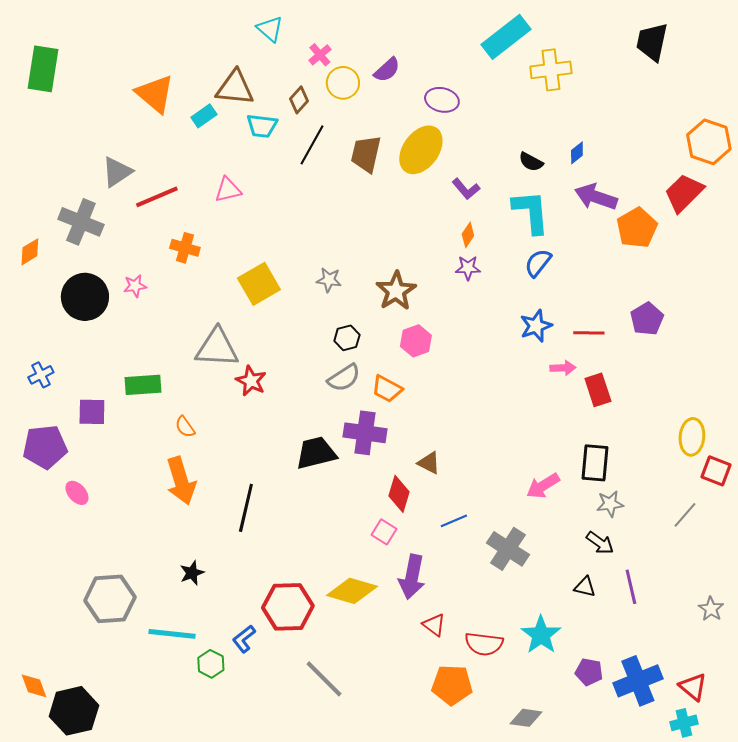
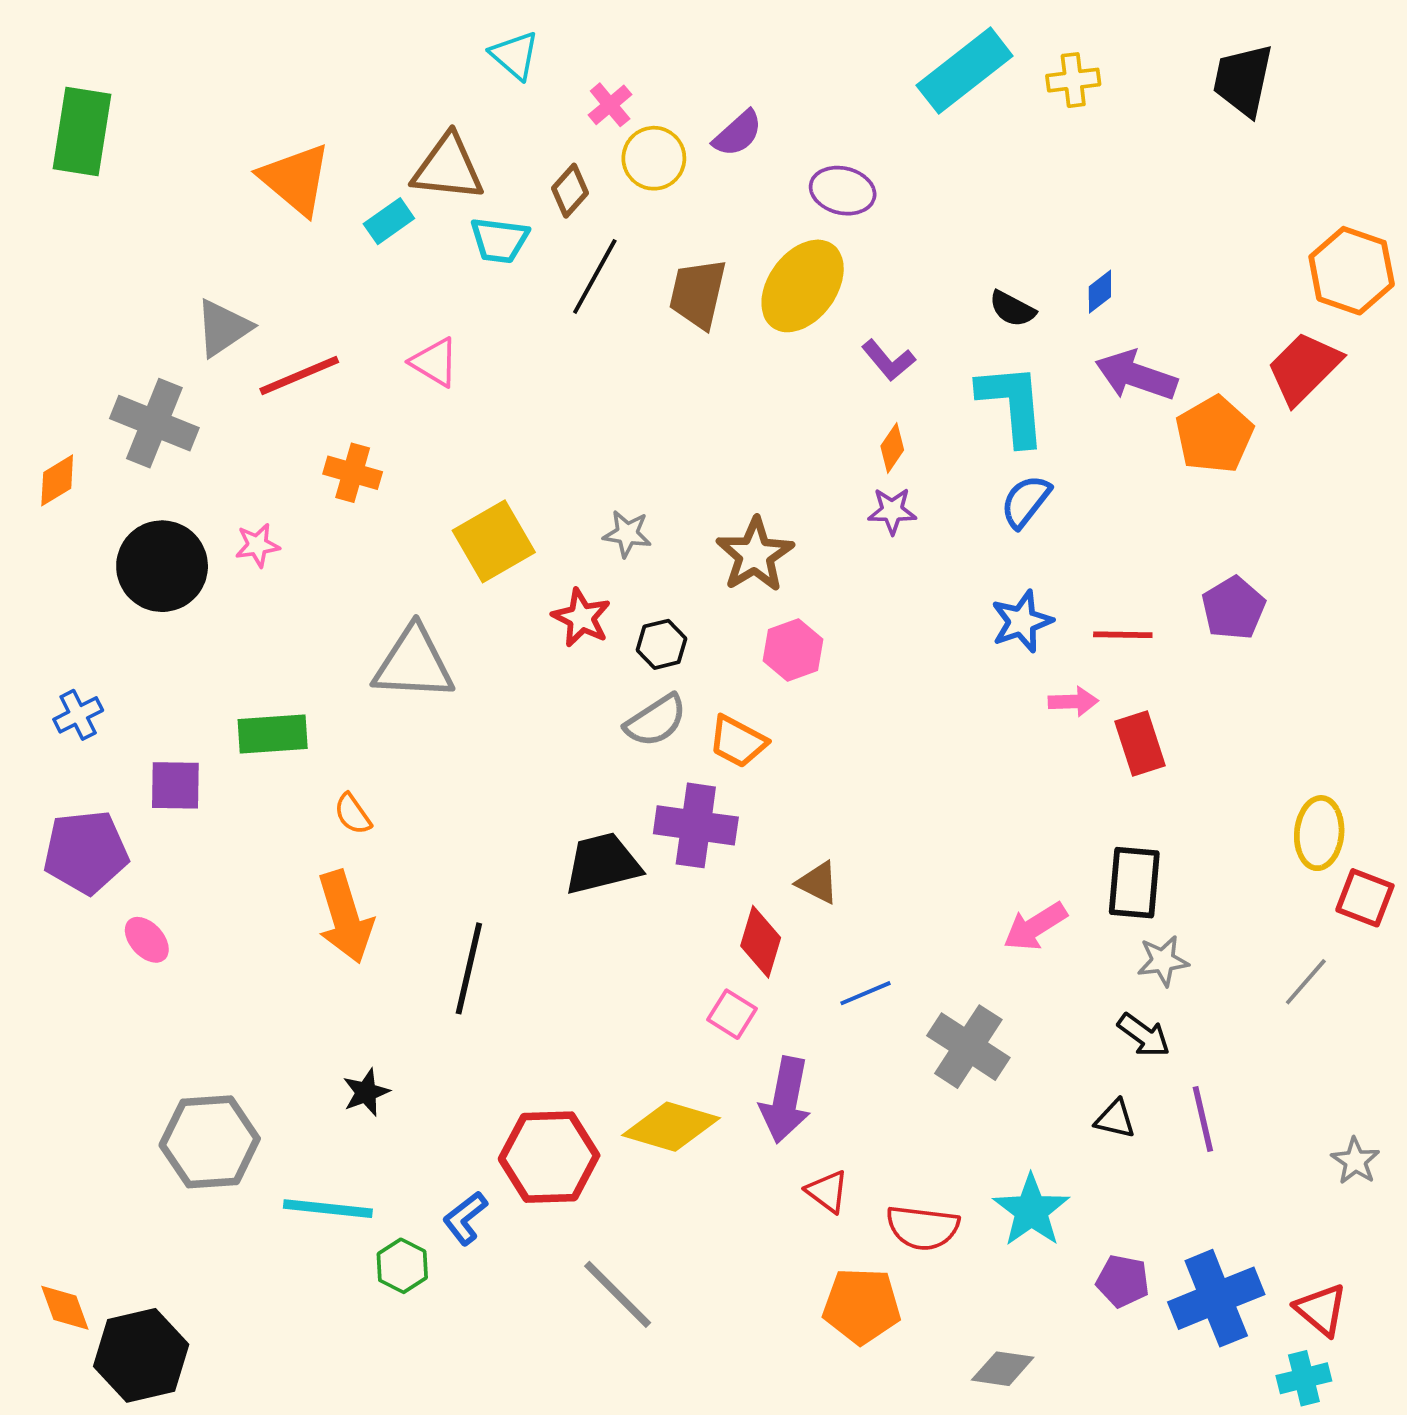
yellow cross: (551, 70) -> (1073, 80), moved, size x0.7
pink triangle: (228, 190) -> (435, 362), turned 44
red star: (251, 381) -> (581, 618), moved

